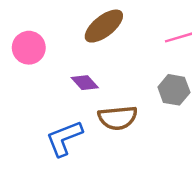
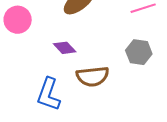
blue L-shape: (64, 138) -> (49, 94), turned -48

